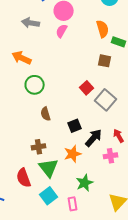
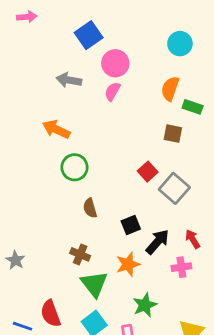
orange semicircle: (103, 29) -> (170, 89), turned -144
brown cross: (39, 147) -> (80, 254), turned 32
red semicircle: (24, 178) -> (51, 314), moved

